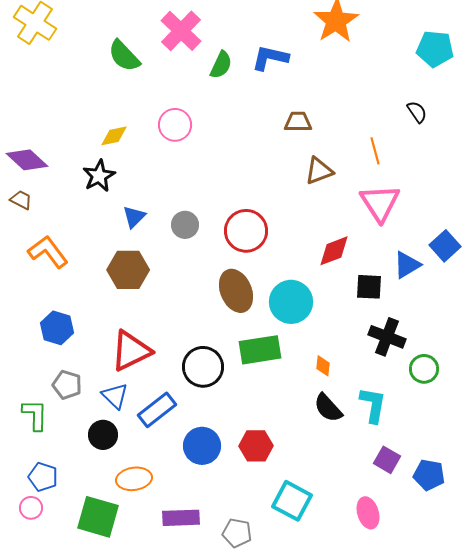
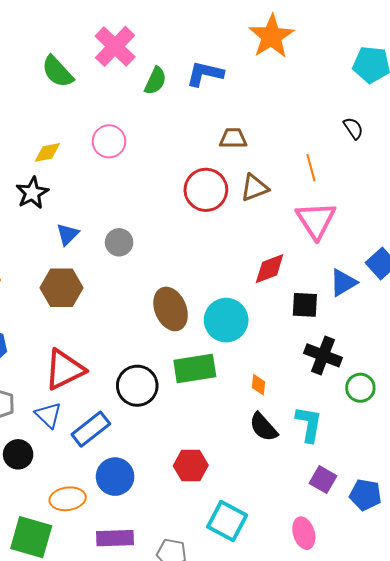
red circle: (246, 231) -> (206, 190), moved
black circle: (103, 435) -> (18, 454), moved
blue circle: (202, 446) -> (115, 477), moved

